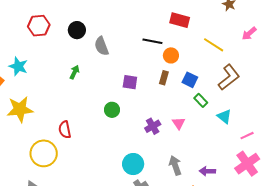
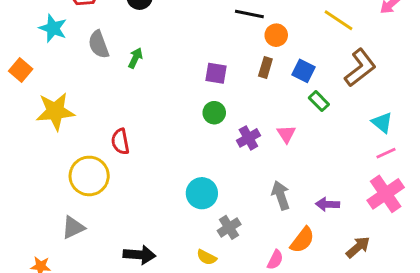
gray semicircle: (102, 46) -> (99, 44), moved
cyan star: (18, 66) -> (53, 28), moved
green circle: (112, 110) -> (214, 113), moved
cyan triangle: (224, 116) -> (382, 123), moved
cyan circle: (133, 164) -> (202, 193), moved

